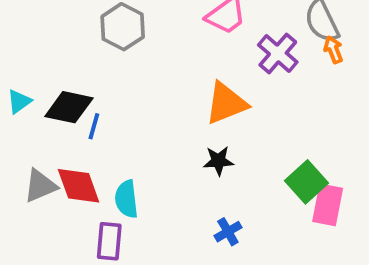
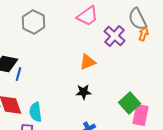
orange arrow: (333, 50) -> (144, 34), turned 40
orange triangle: (226, 103) -> (88, 62), size x0.7

